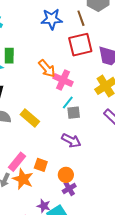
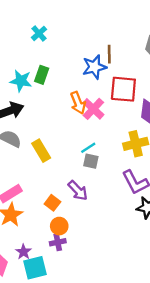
brown line: (81, 18) -> (109, 54), moved
blue star: (52, 19) -> (94, 67), moved, turned -30
pink cross: (63, 80) -> (93, 109), moved
orange square: (41, 165) -> (52, 203), moved

